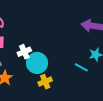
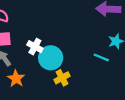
white cross: (24, 52) -> (35, 47), turned -32

